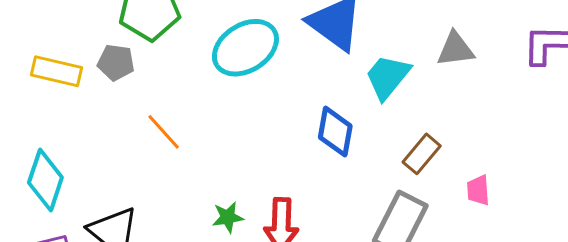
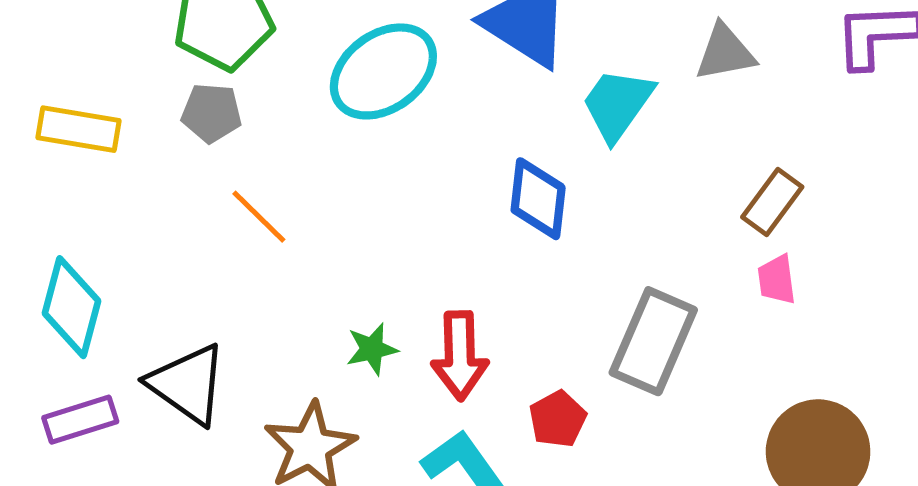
gray pentagon: (116, 62) -> (211, 113), moved
brown rectangle: (422, 154) -> (772, 202), moved

